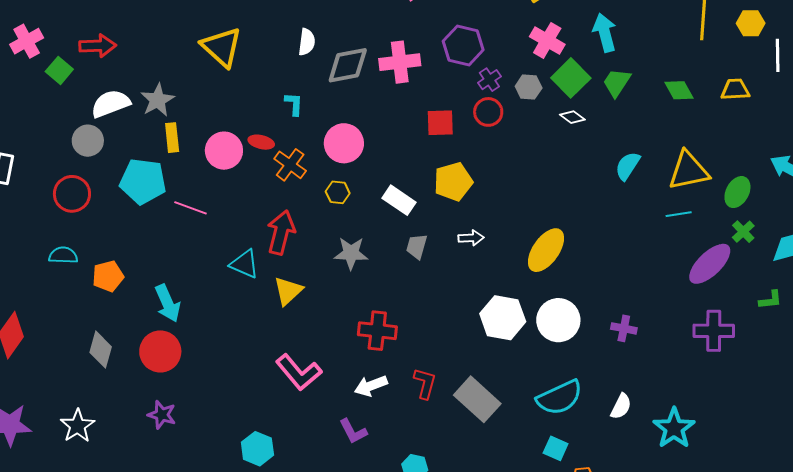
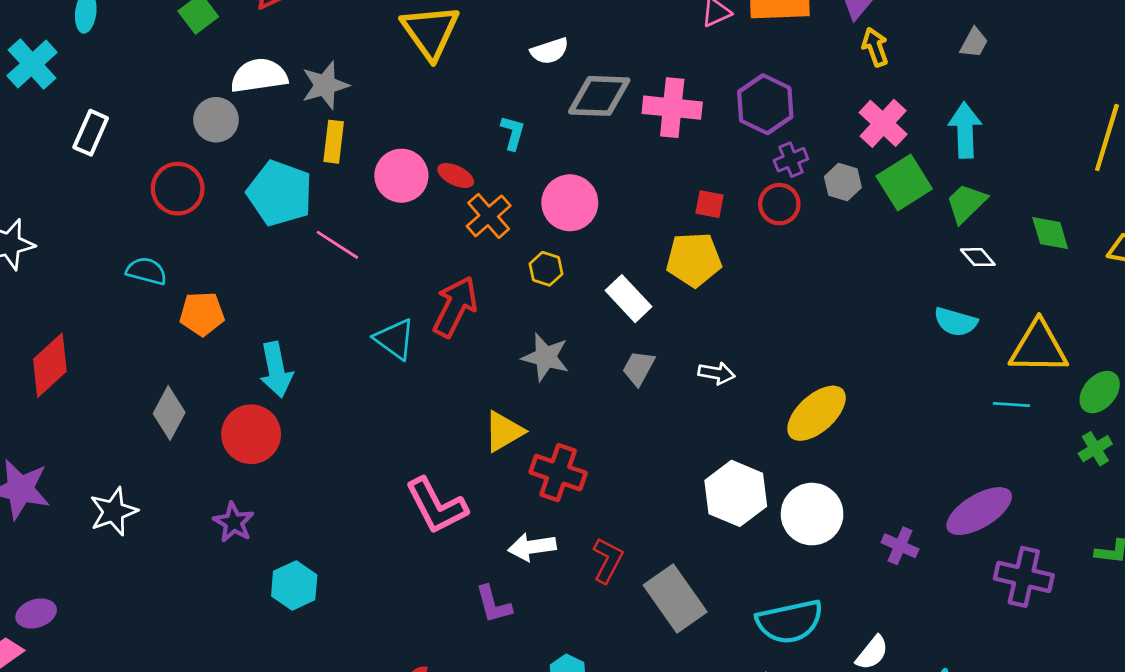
white semicircle: (307, 42) -> (550, 51), turned 52
white diamond: (572, 117) -> (978, 257), moved
red square: (440, 123) -> (709, 204), size x0.7
cyan semicircle: (628, 166) -> (956, 322), turned -120
yellow pentagon: (453, 182) -> (694, 260), moved
purple ellipse: (710, 264) -> (979, 511), moved
yellow triangle: (288, 291) -> (504, 431), moved
cyan hexagon: (257, 449) -> (294, 585), moved

